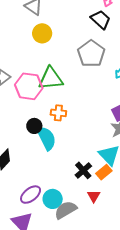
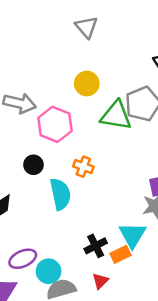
yellow circle: (42, 33) -> (87, 84), moved
green triangle: (51, 79) -> (116, 116), moved
black circle: (34, 126) -> (33, 165), moved

